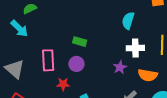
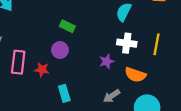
pink rectangle: (48, 60) -> (18, 62), moved

